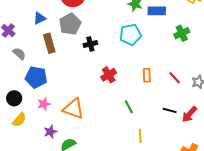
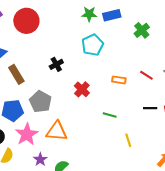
gray pentagon: (70, 24) -> (40, 102), moved
orange rectangle: (147, 75) -> (119, 80), turned -64
pink star: (44, 104) -> (27, 134), size x1.6
green line: (129, 107) -> (110, 115), turned -32

